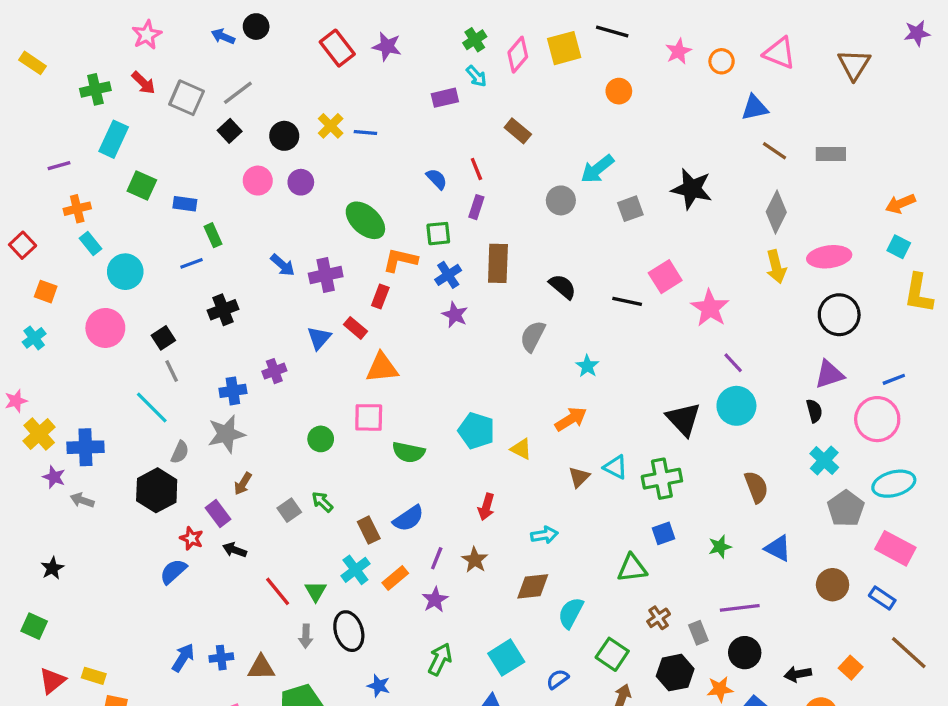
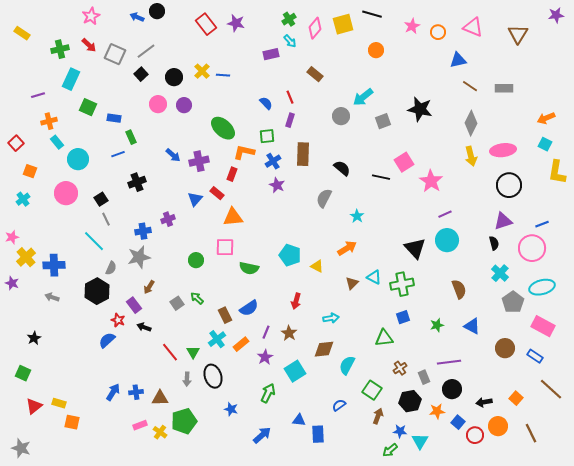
purple line: (733, 363) -> (445, 214), turned -72
purple star: (54, 477) -> (12, 283), moved
cyan square: (506, 658) -> (295, 371), moved

